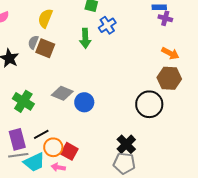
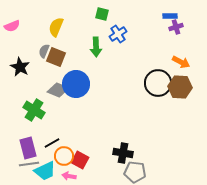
purple cross: (165, 18) -> (176, 27), turned -32
gray diamond: (62, 93) -> (58, 90), moved
blue circle: (84, 102) -> (76, 84), moved, size x1.4
black circle: (149, 104) -> (158, 83), moved
black cross: (126, 144) -> (123, 153), moved, turned -36

